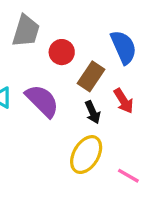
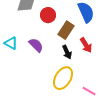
purple semicircle: (42, 101) -> (36, 45), size x0.7

